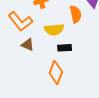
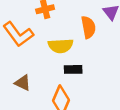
brown triangle: (28, 45) -> (23, 83), moved

